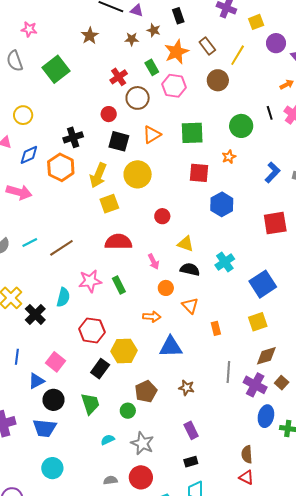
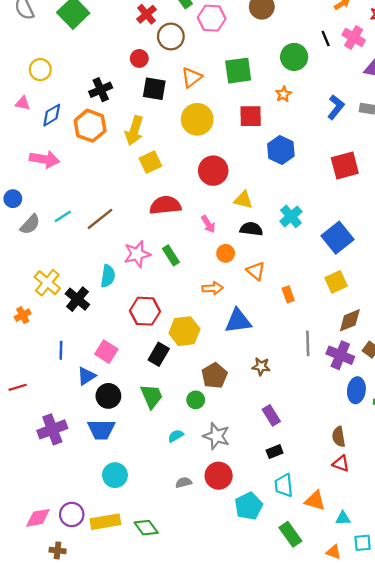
yellow circle: (138, 174) -> (197, 119), moved
red circle: (162, 216) -> (213, 171), size x1.6

